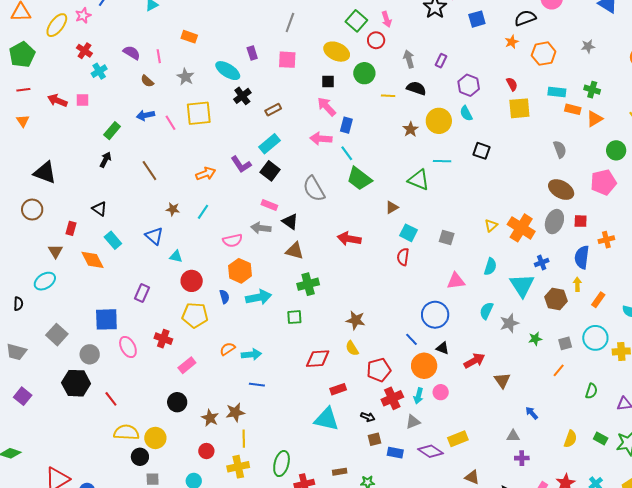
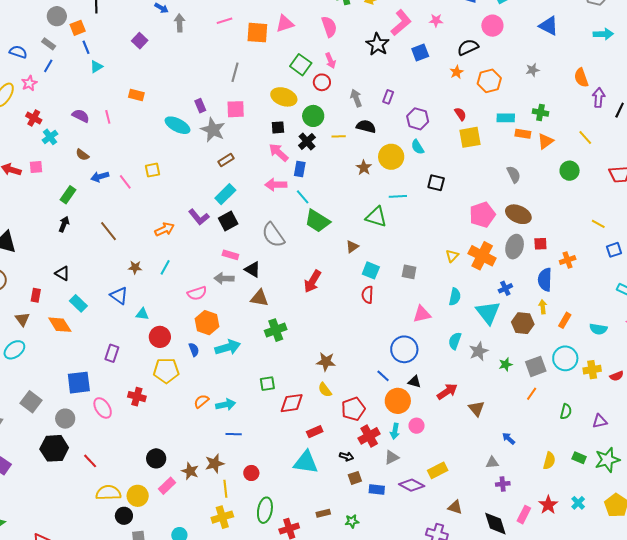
gray star: (185, 77) -> (213, 130), moved, size x1.4
brown semicircle: (147, 81) -> (82, 155), moved
black cross: (242, 96) -> (307, 141), moved
yellow square: (199, 113) -> (153, 170), size x0.6
black square: (270, 171) -> (228, 221), turned 30
pink pentagon: (603, 182) -> (482, 215), moved
red arrow: (349, 239) -> (312, 281), turned -65
green square: (294, 317) -> (267, 384), moved
gray square: (565, 343) -> (536, 366), size x1.5
pink rectangle: (187, 365) -> (167, 486), moved
red circle: (206, 451) -> (251, 473), moved

